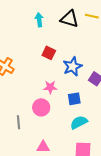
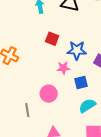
blue star: (73, 66) -> (77, 50), turned 30
pink star: (50, 87) -> (63, 68), moved

